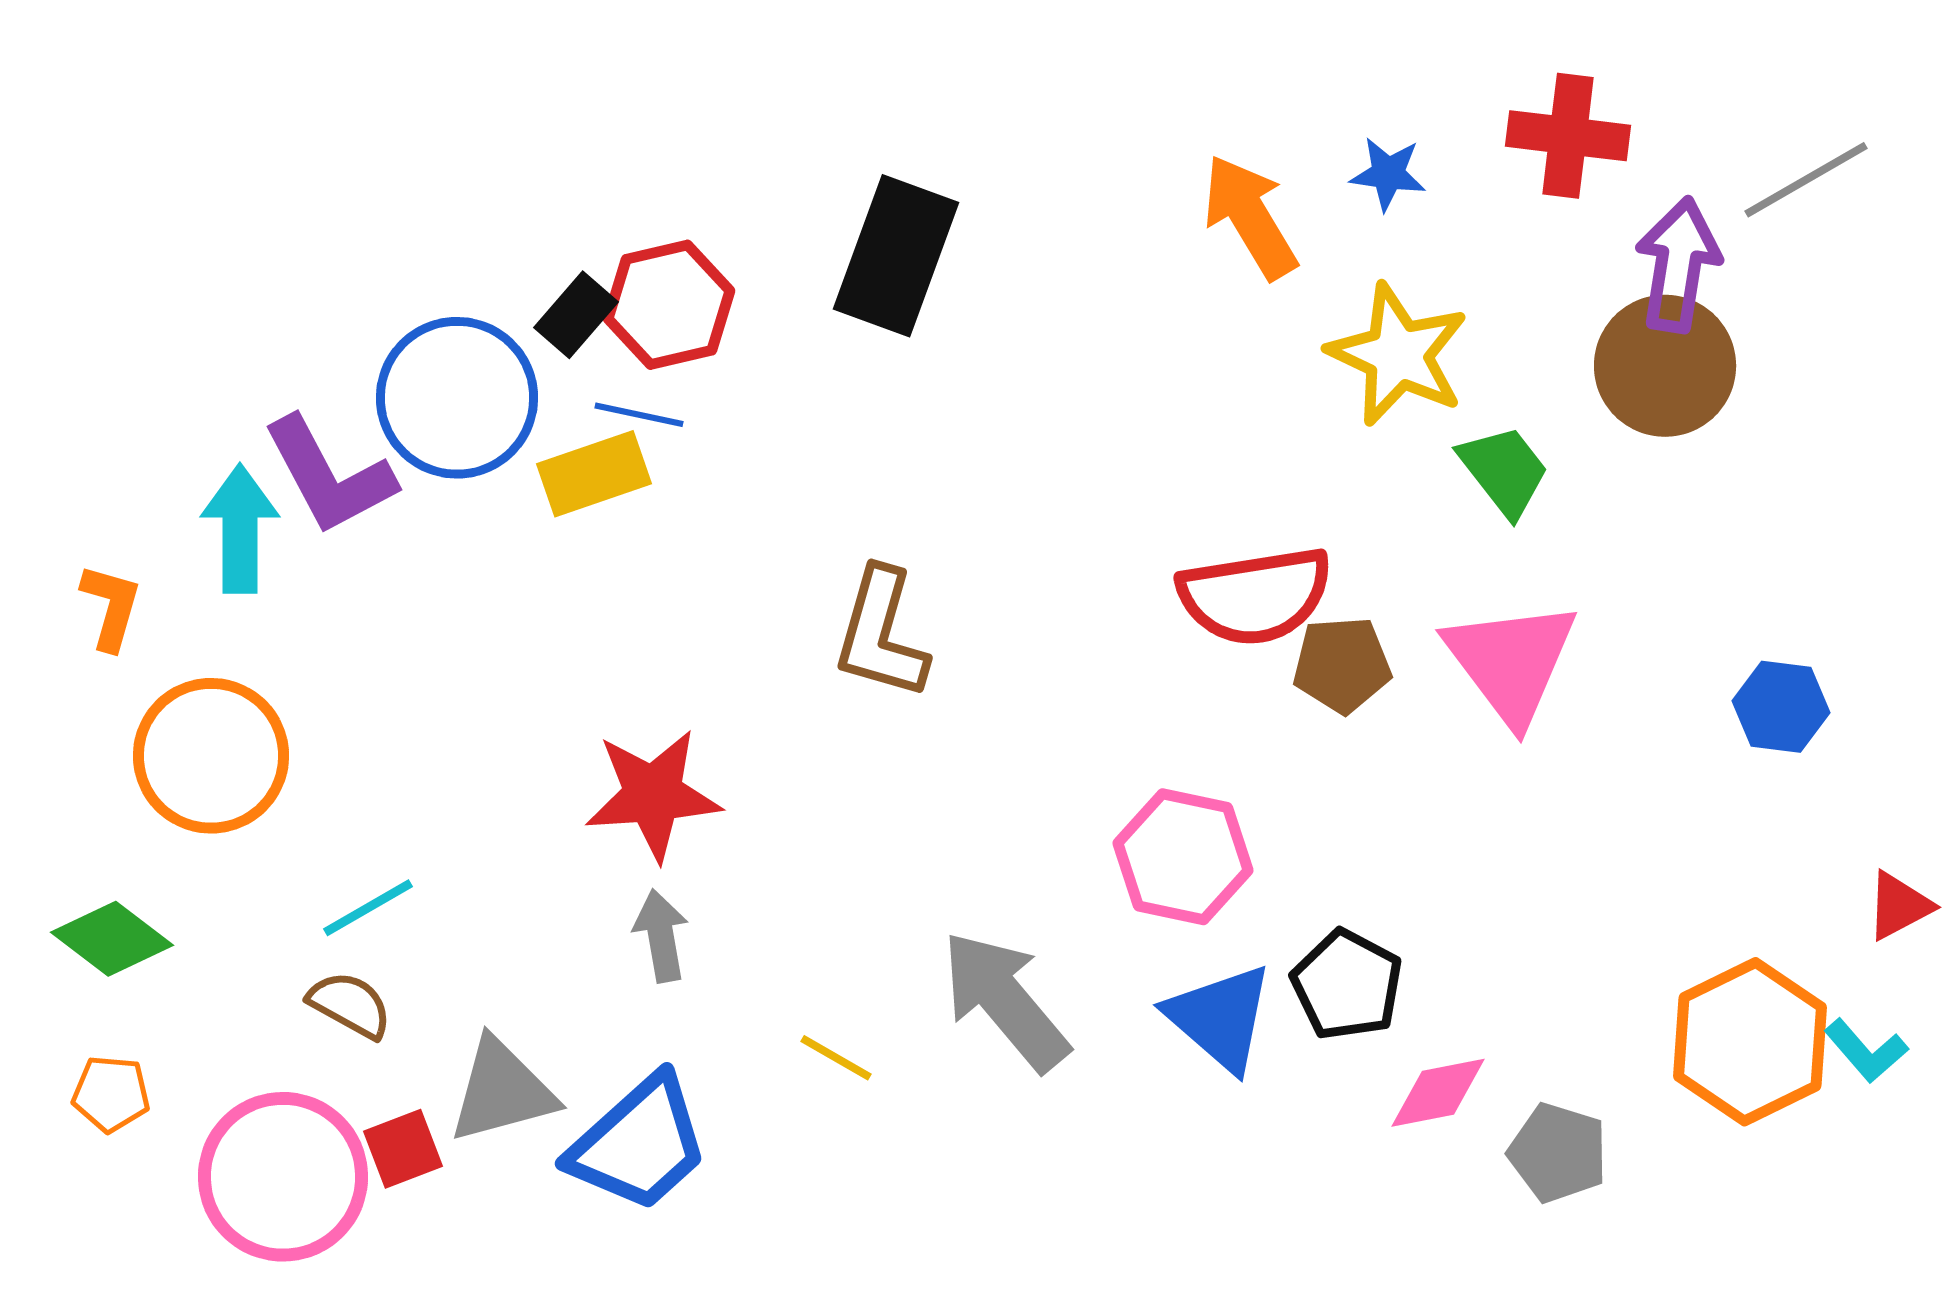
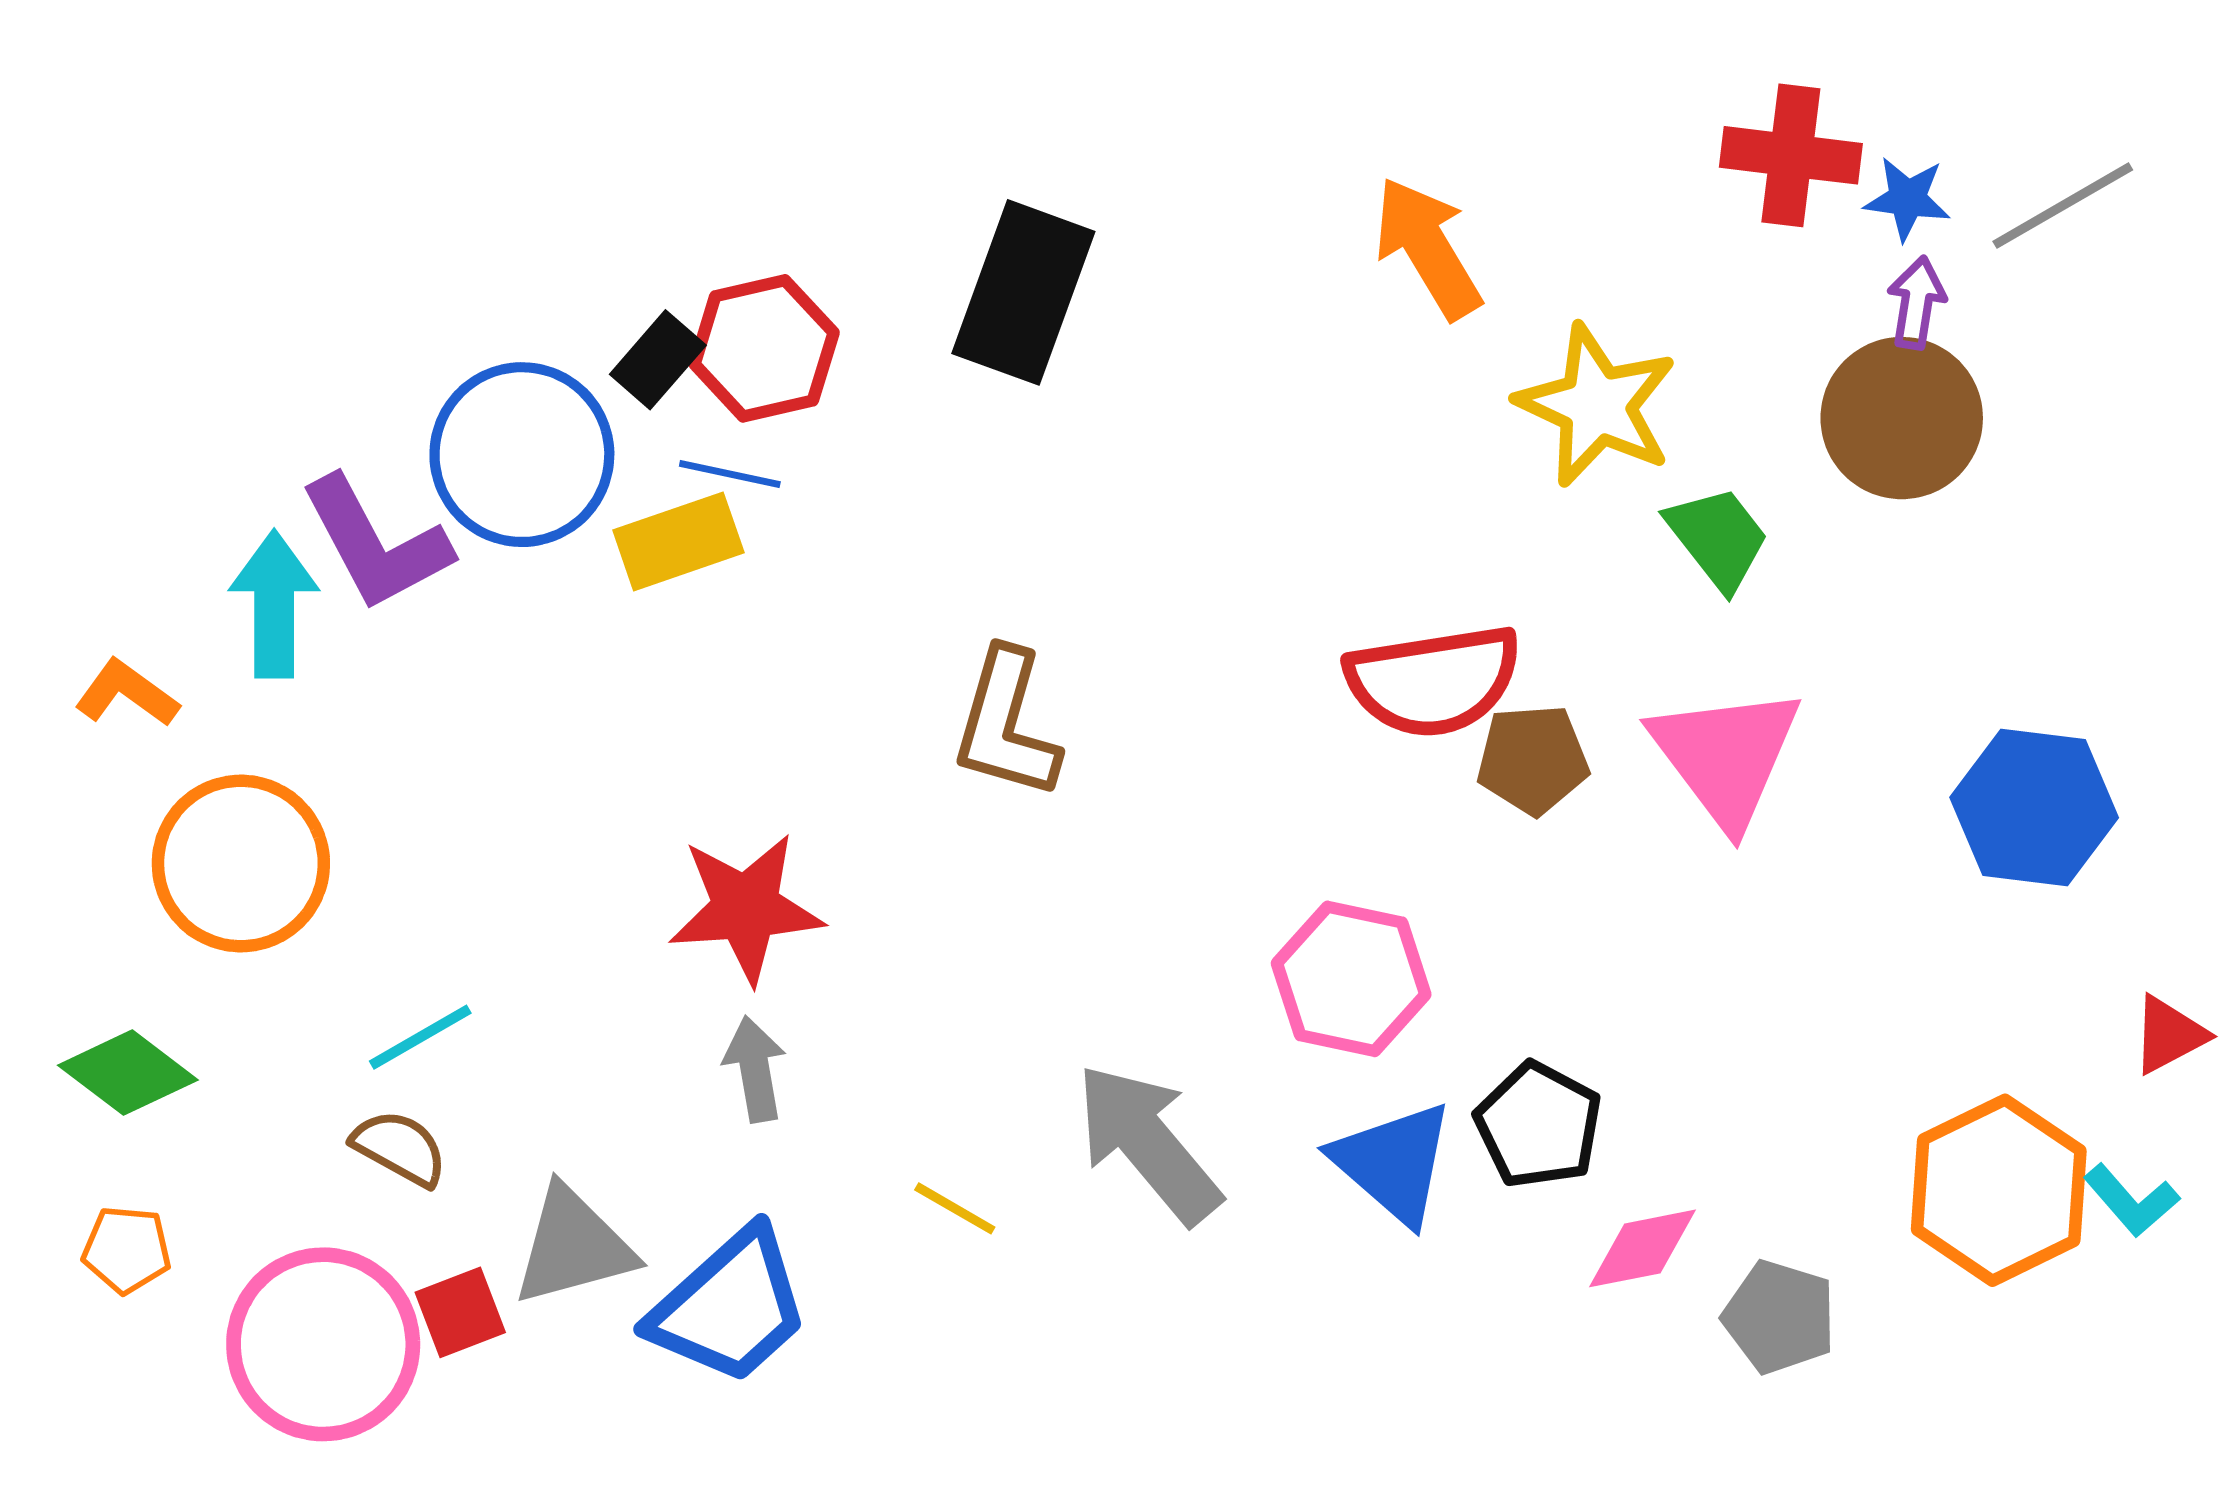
blue star: (1388, 174) -> (1907, 199), moved
purple arrow: (1678, 265) -> (1917, 303), size x0.6
orange L-shape: (111, 607) -> (127, 693), turned -70
blue hexagon: (1781, 707) -> (2034, 808), size x1.5

